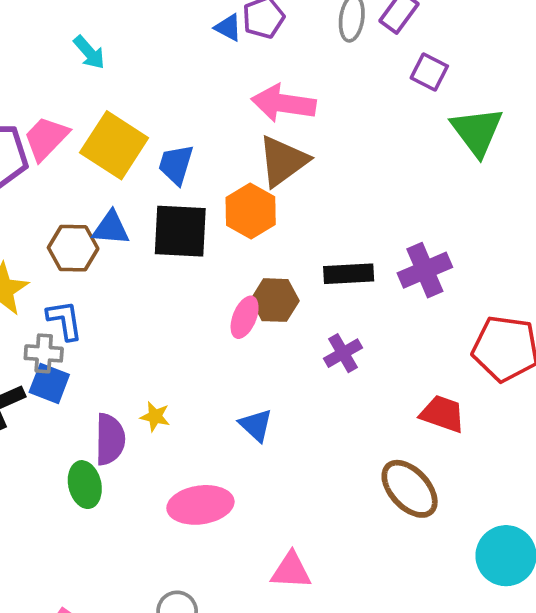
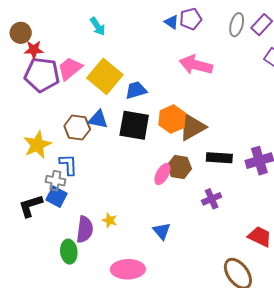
brown triangle: (283, 161) -> (192, 127), moved
blue trapezoid: (176, 165) -> (136, 90), turned 50

